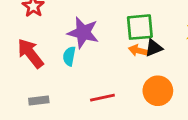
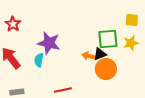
green square: (140, 27) -> (108, 39), moved
orange circle: (158, 91) -> (106, 69), moved

